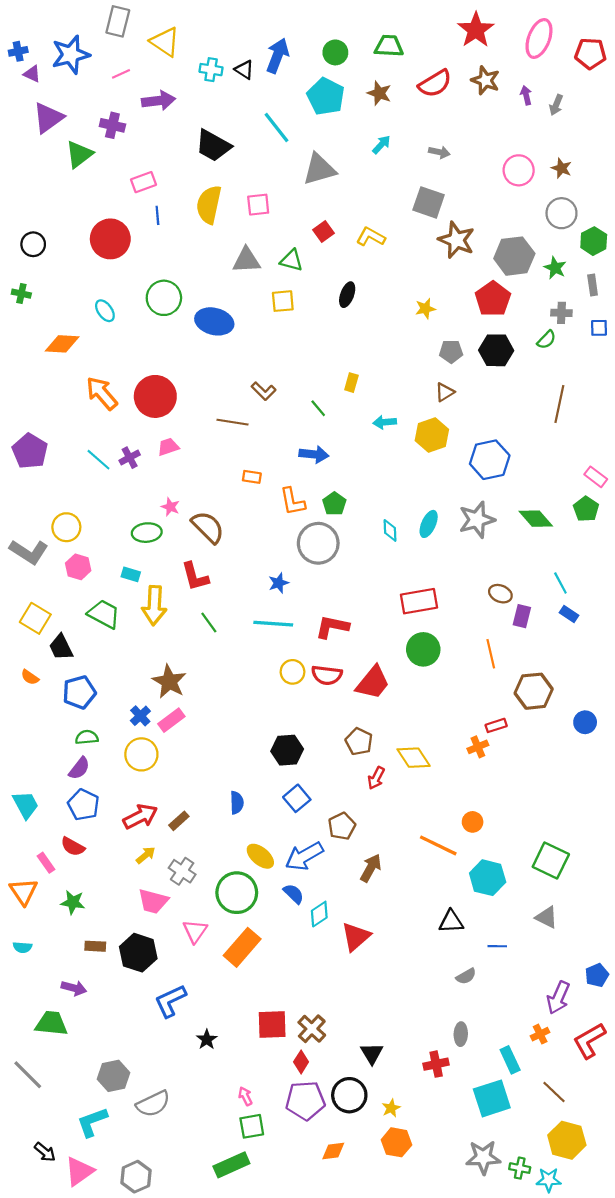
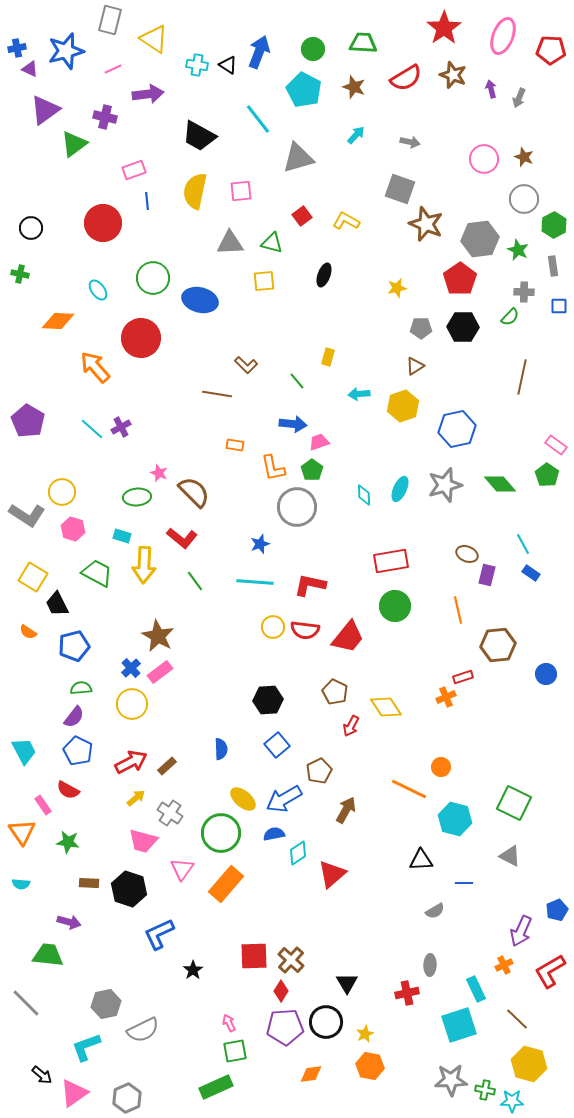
red circle: (155, 396) -> (141, 338), moved
pink trapezoid: (168, 447) -> (319, 442), moved
red L-shape: (195, 576) -> (182, 538), turned -36
blue semicircle: (294, 894) -> (274, 834), turned -55

